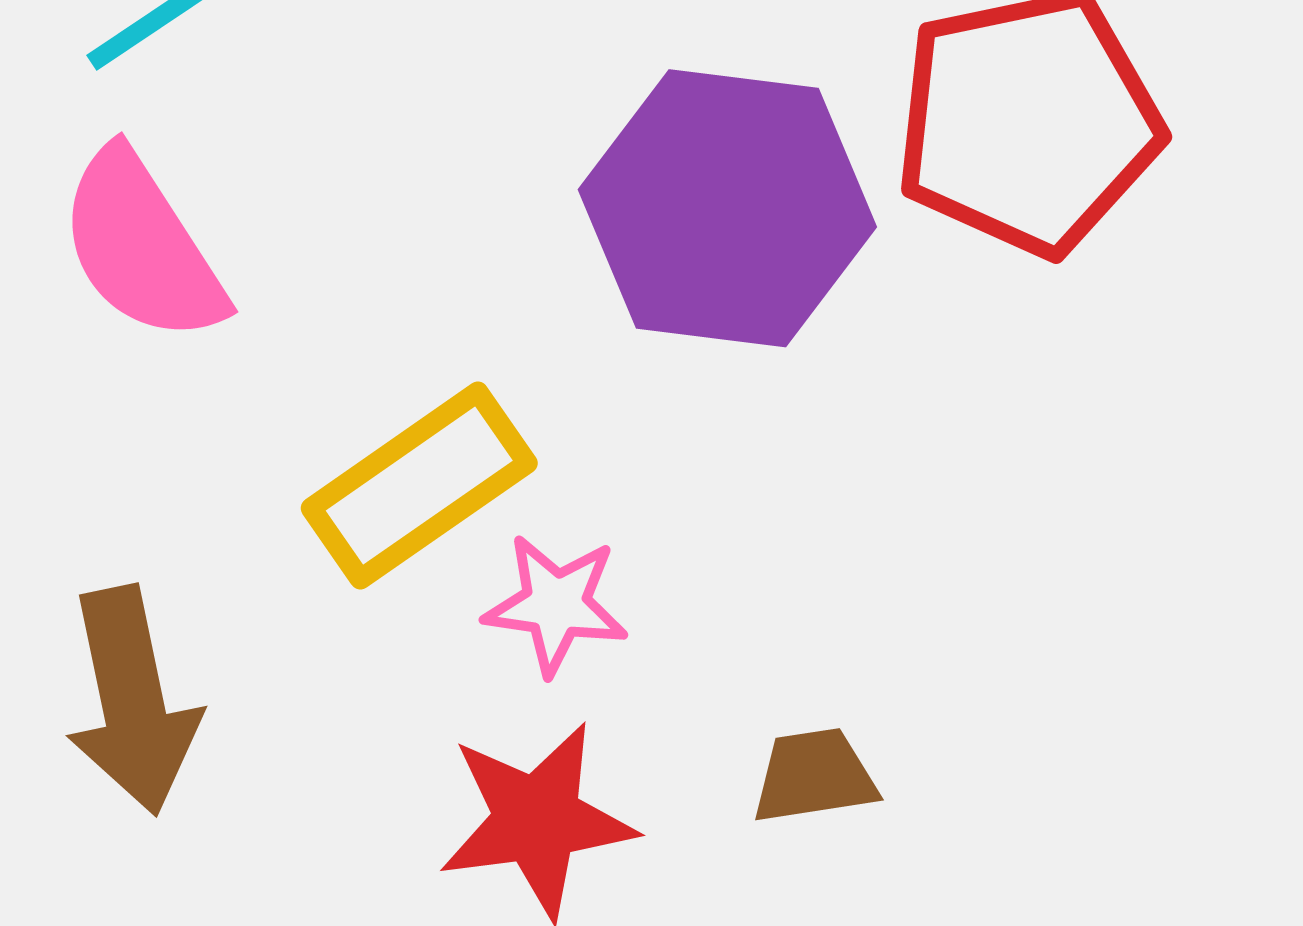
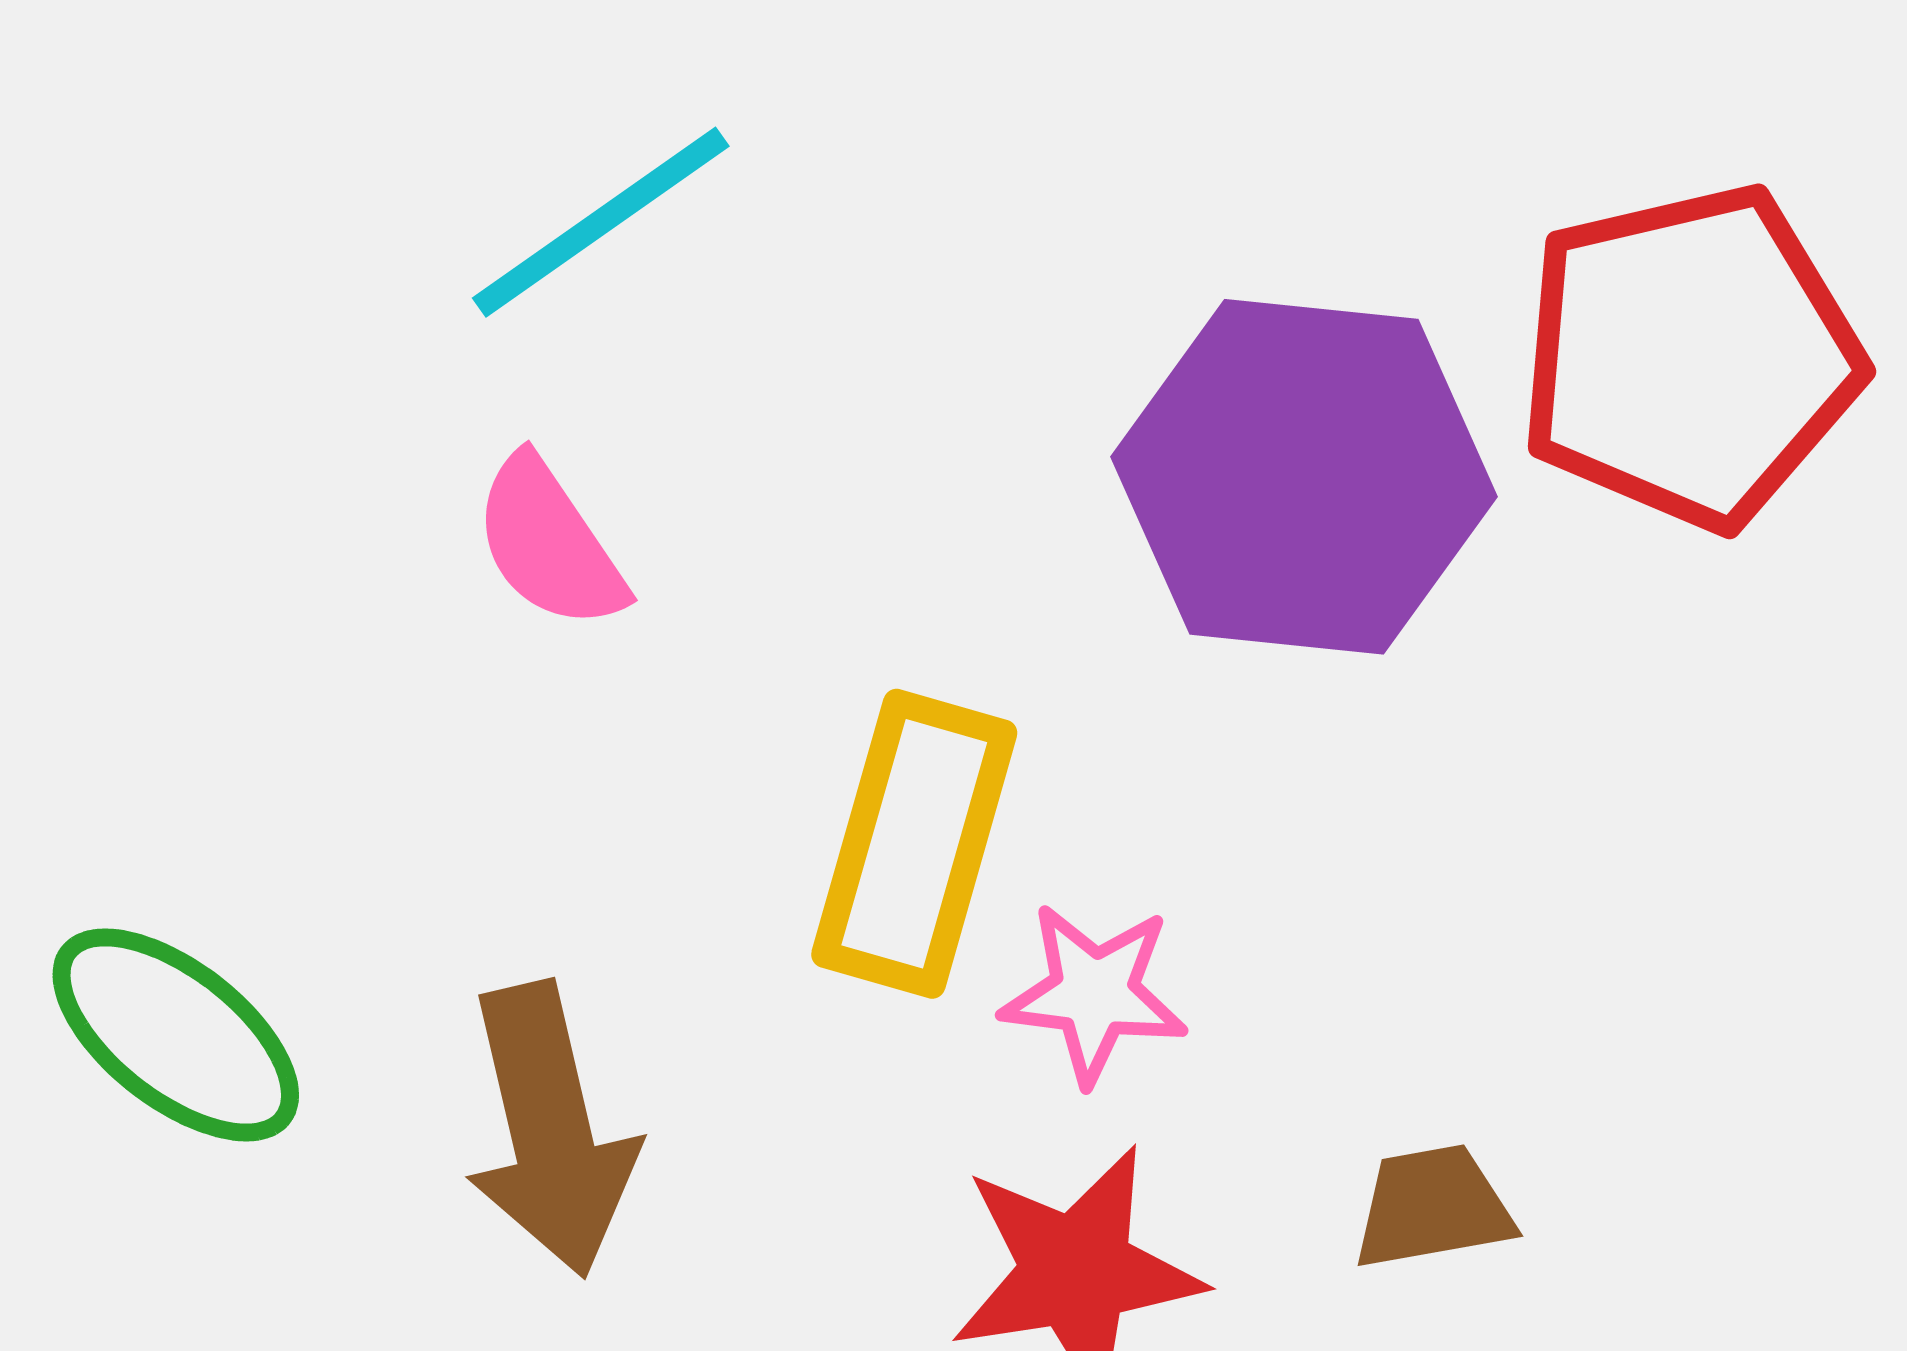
pink semicircle: (142, 246) -> (549, 543), size x0.7
yellow rectangle: (419, 486) -> (914, 844), turned -38

